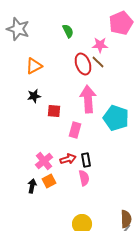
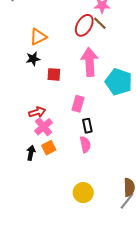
red ellipse: (83, 64) -> (84, 25), turned 50
orange triangle: (34, 66) -> (38, 37), moved
pink rectangle: (75, 130) -> (78, 104), moved
red arrow: (68, 159) -> (37, 112), moved

